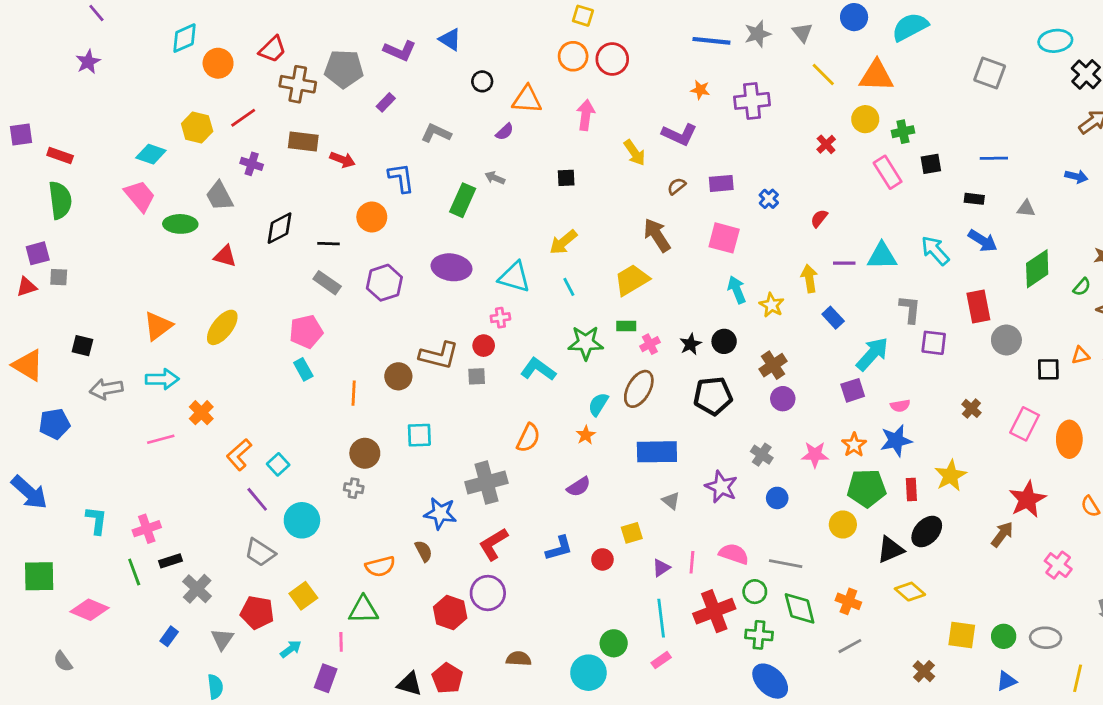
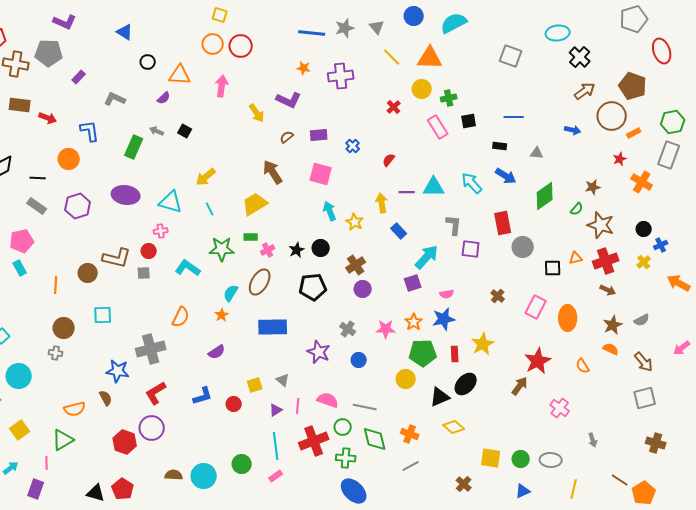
purple L-shape: (400, 51) -> (65, 22), moved
black square: (566, 178) -> (185, 131), moved, turned 32
gray triangle: (671, 501) -> (283, 380), moved
green triangle: (363, 610) -> (63, 440), turned -30
cyan circle: (588, 673) -> (204, 476), moved

